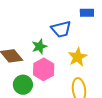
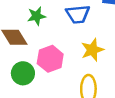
green star: (39, 46) -> (37, 16), moved

